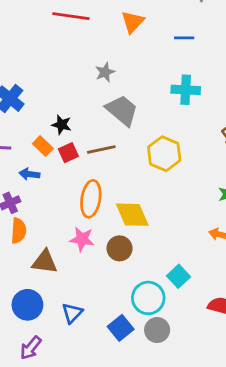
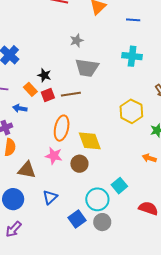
gray trapezoid: (122, 110) -> (87, 68), turned 145
yellow hexagon: (164, 154) -> (131, 111), moved
blue triangle: (72, 313) -> (50, 197), moved

